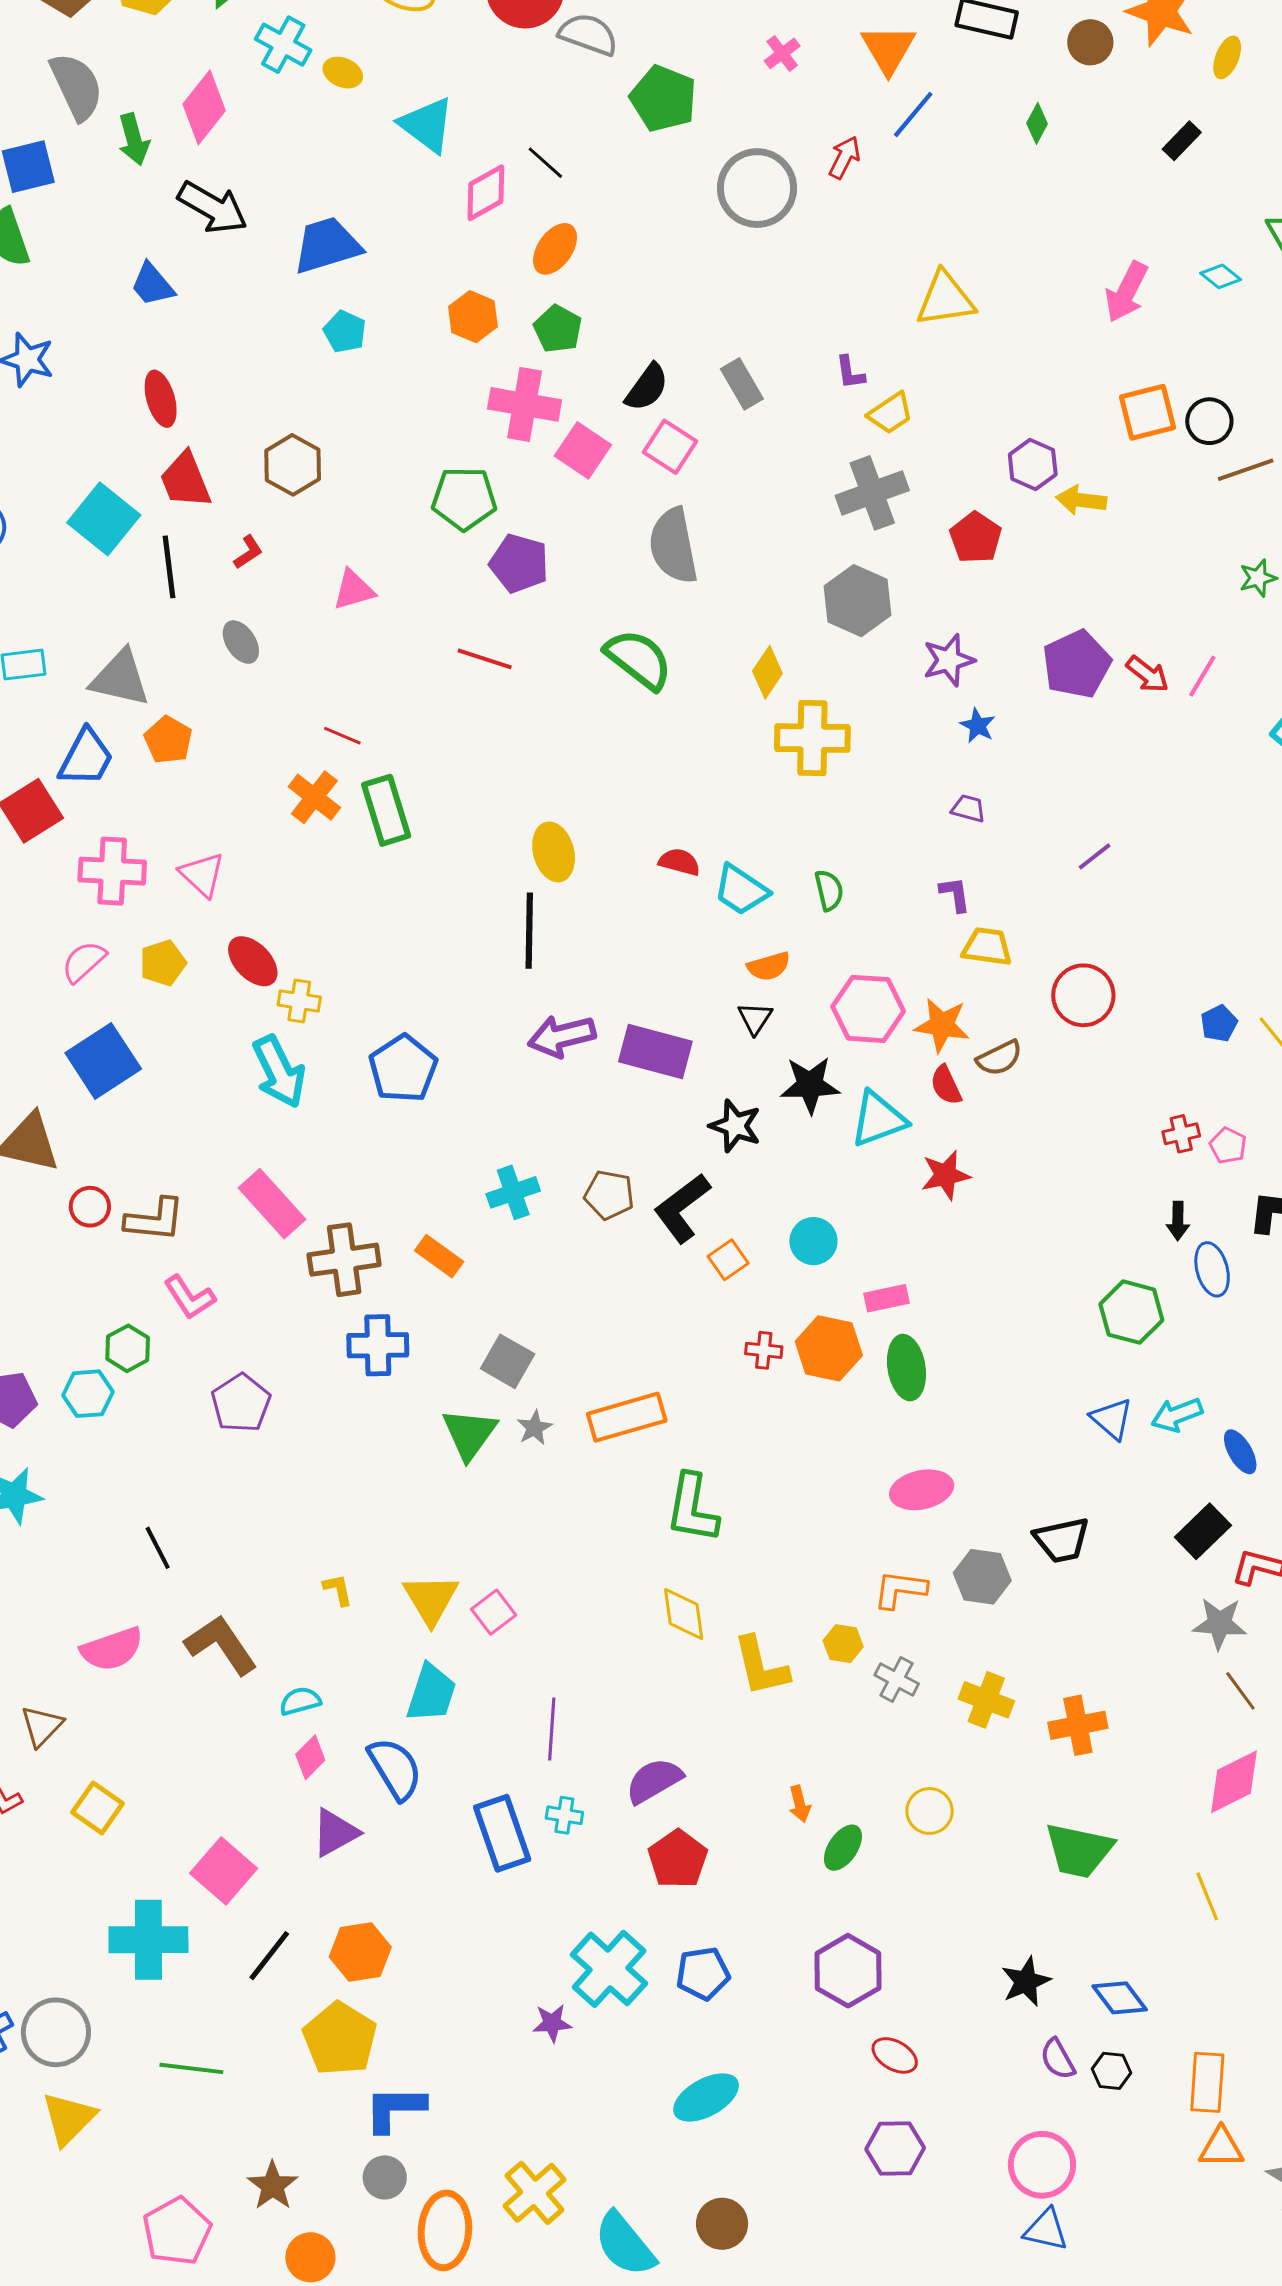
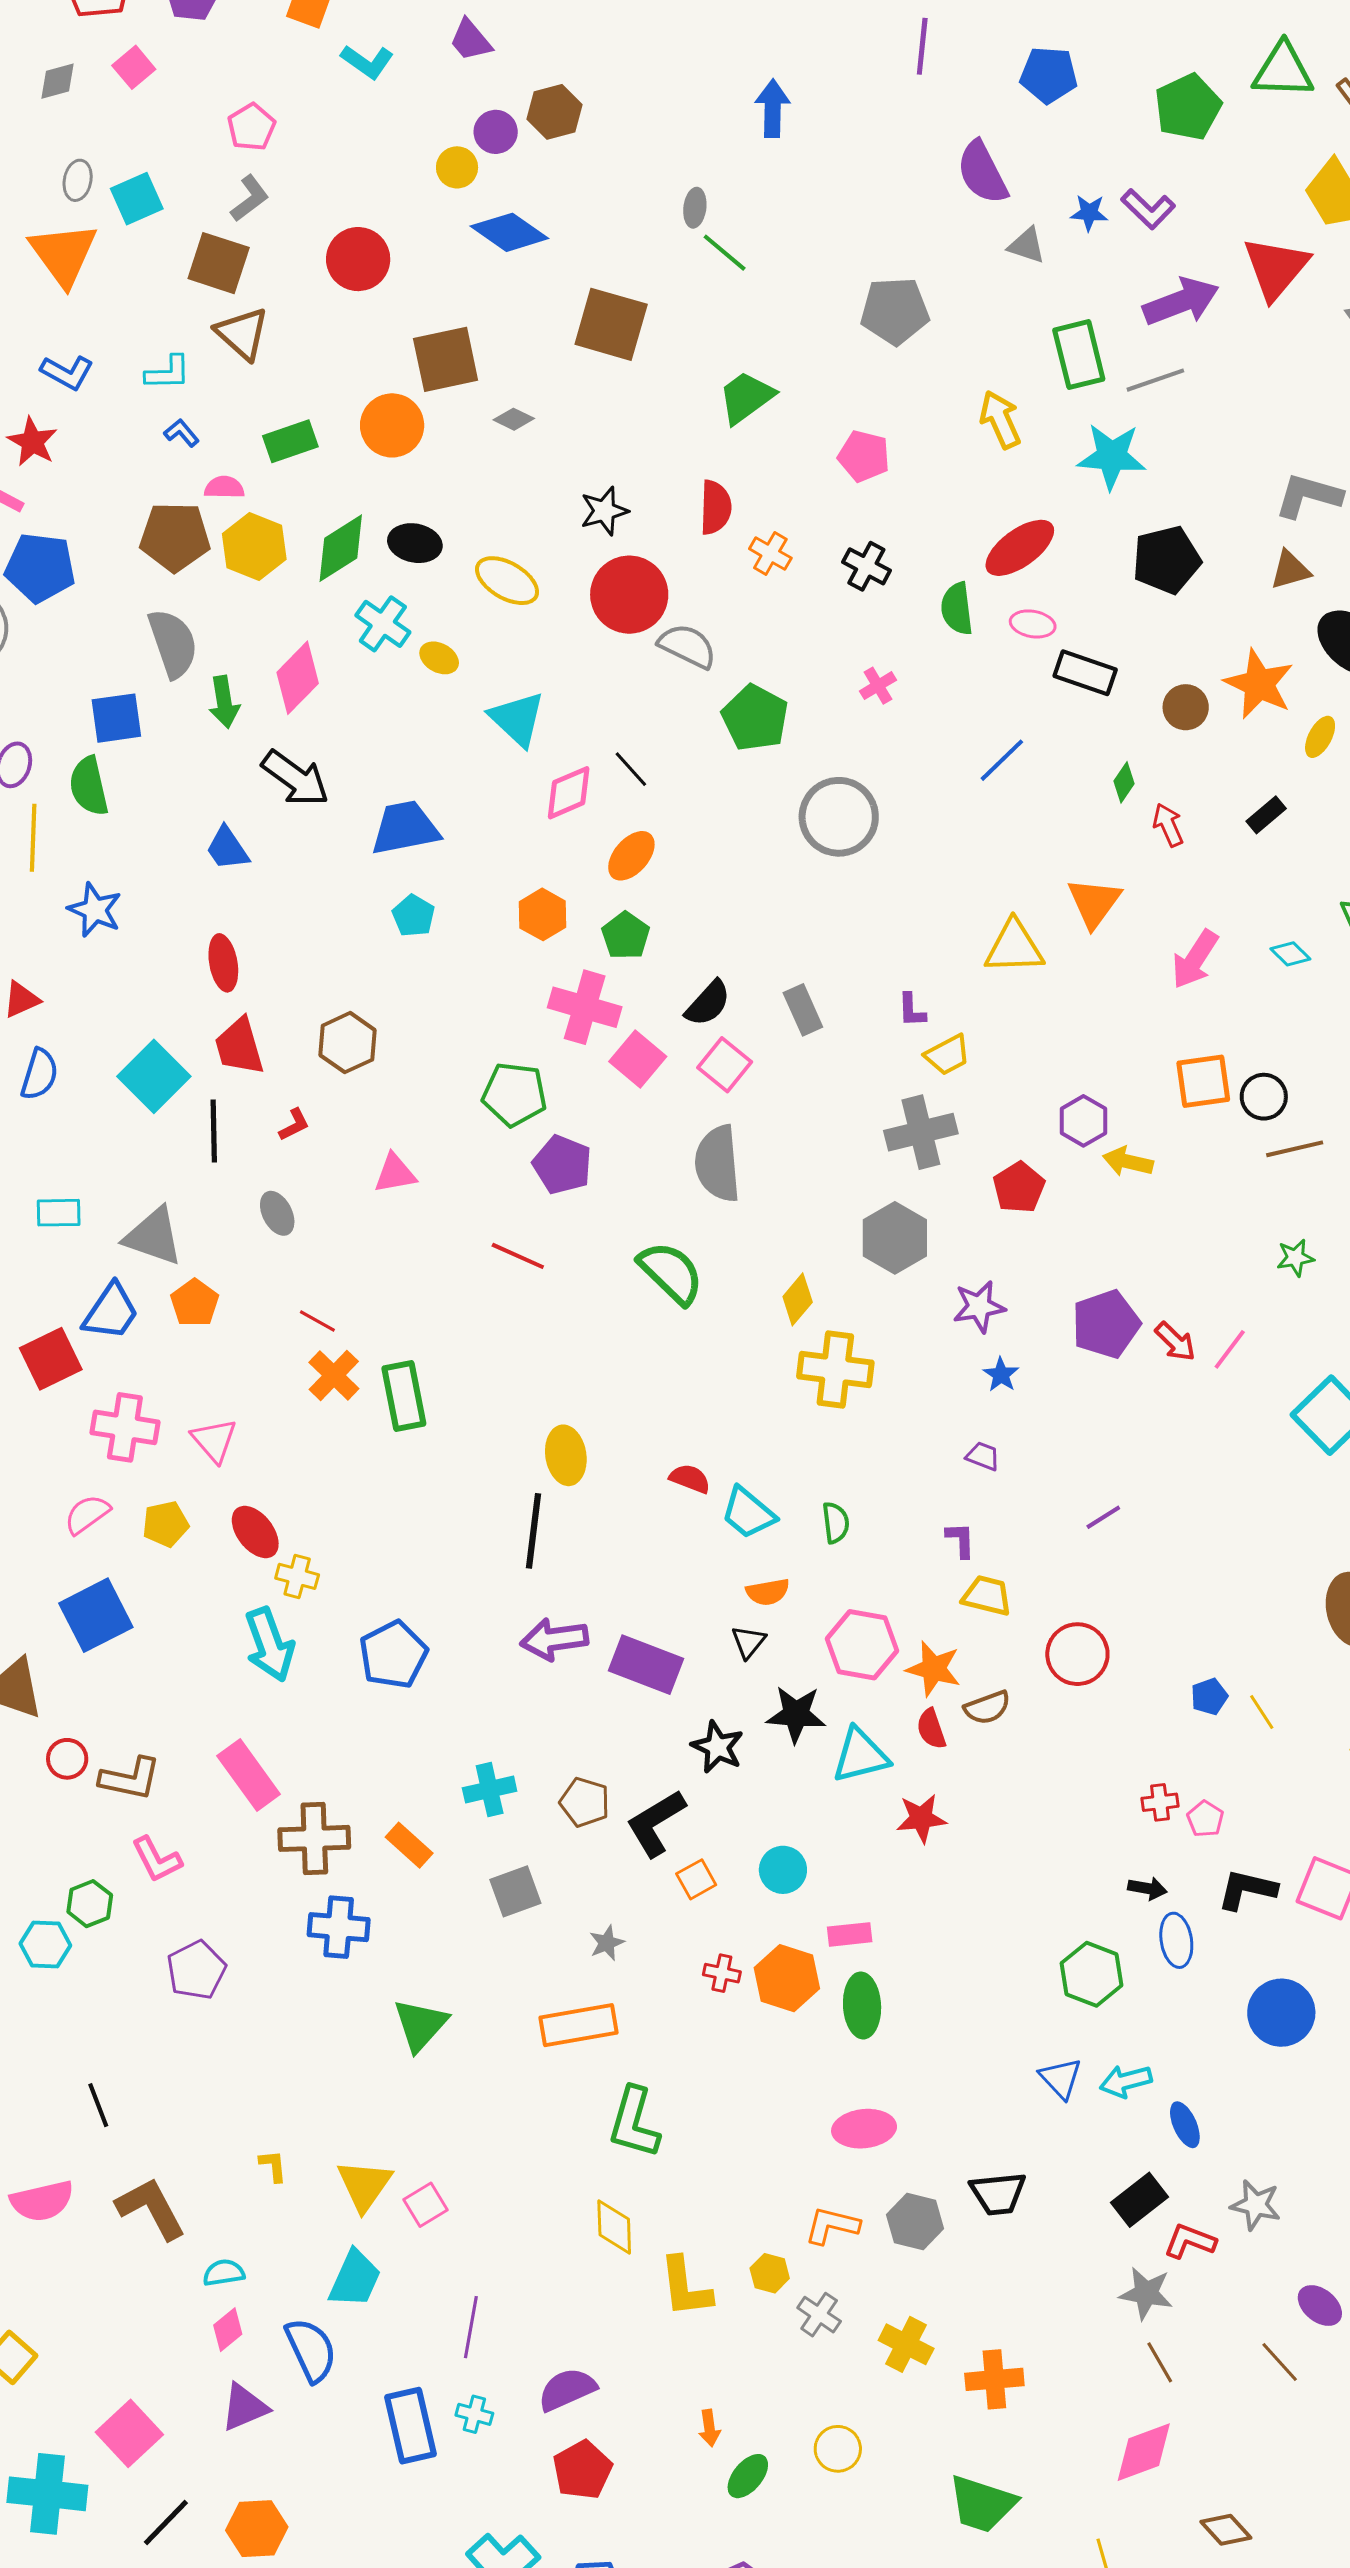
orange triangle: (888, 49) -> (1094, 903), moved
red arrow: (844, 157) -> (1168, 825), moved, turned -57
red line: (342, 736) -> (317, 1321), moved
black arrow: (1178, 1221) -> (1147, 1888), turned -87
gray square: (508, 1361) -> (515, 1891), moved, turned 34
gray star: (535, 1428) -> (607, 1943), moved

